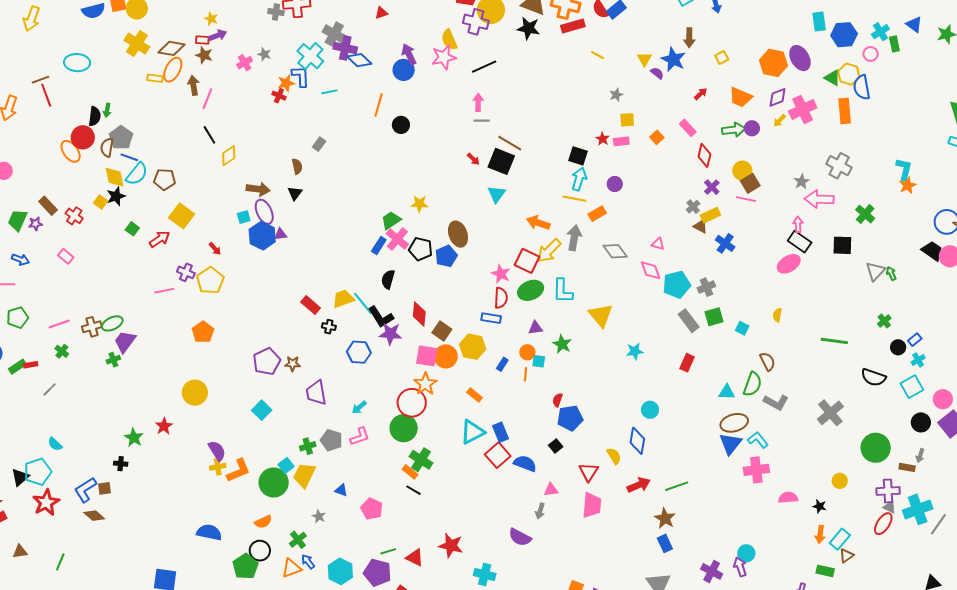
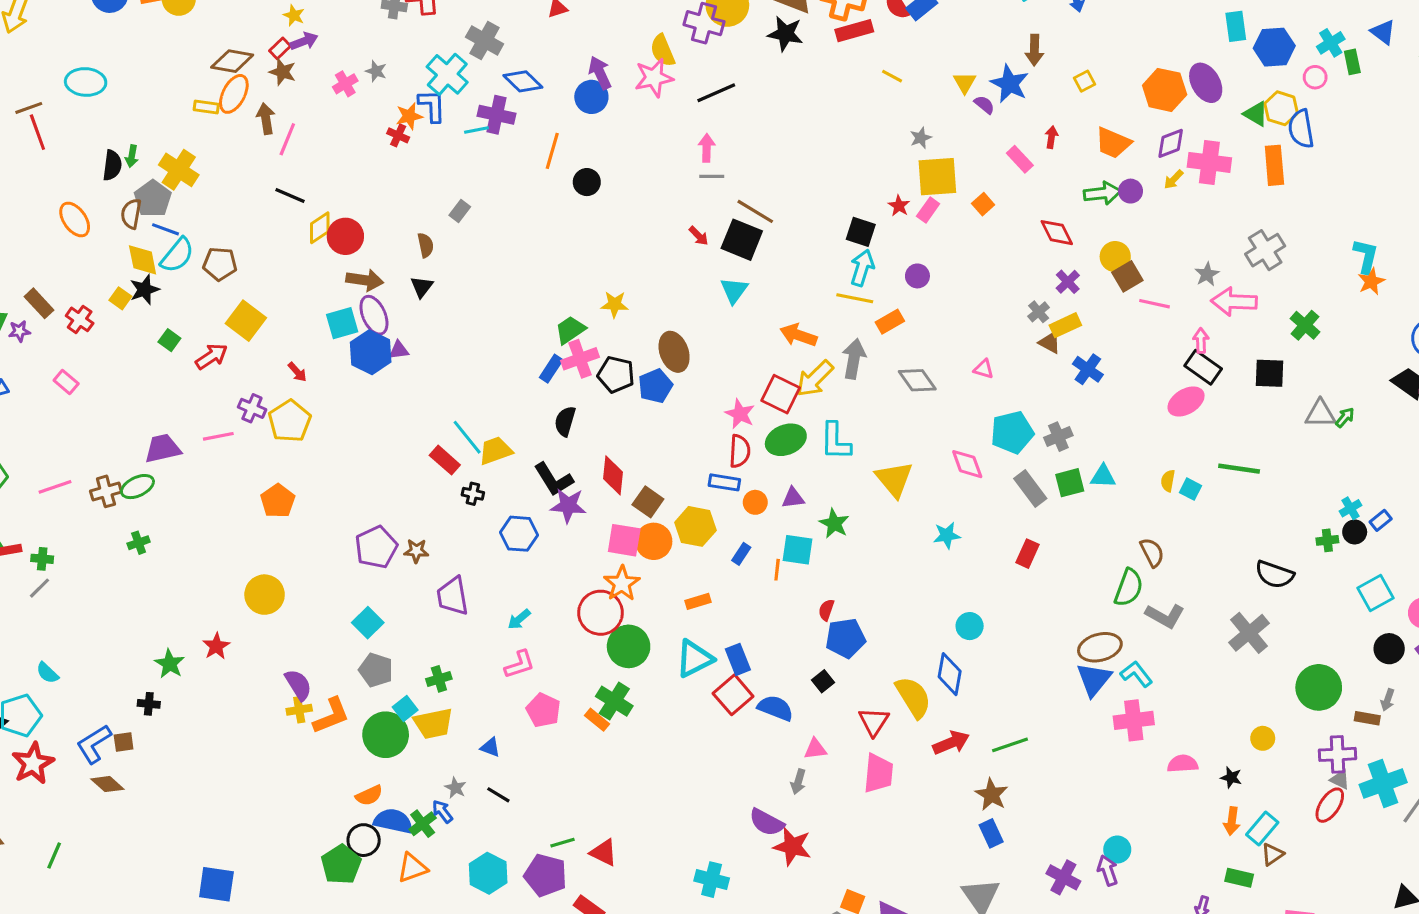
red rectangle: (202, 40) -> (280, 48), turned -48
yellow cross: (137, 44) -> (179, 170), moved
purple cross: (345, 48) -> (496, 115), moved
red arrow: (701, 94) -> (1051, 137), turned -40
pink cross: (803, 109) -> (1209, 162), turned 32
yellow square: (627, 120) -> (937, 177), size x1.8
pink rectangle: (688, 128) -> (1020, 159), moved
black line: (209, 135) -> (290, 196), turned -36
red circle: (83, 137) -> (345, 236), moved
pink rectangle: (621, 141) -> (928, 210), turned -49
red diamond: (704, 155) -> (1057, 233), turned -40
gray cross: (839, 166) -> (1265, 250), turned 30
pink line: (746, 199) -> (1154, 304), moved
cyan square: (244, 217) -> (342, 323), size x1.5
pink cross: (397, 239) -> (580, 359), turned 30
pink diamond: (651, 270) -> (967, 464), moved
gray triangle: (875, 271) -> (1320, 414), turned 45
green arrow: (891, 273) -> (1345, 418), turned 64
cyan line: (363, 303) -> (467, 437), moved
green cross: (884, 321) -> (1327, 540), moved, turned 32
cyan square: (742, 328) -> (1191, 489), moved
green line: (834, 341) -> (1239, 469), moved
purple trapezoid: (125, 342) -> (163, 448), moved, turned 40
green cross: (62, 351) -> (42, 559), moved, turned -32
orange circle: (527, 352) -> (755, 502), moved
cyan cross: (918, 360) -> (1351, 508), moved
cyan square: (539, 361) -> (798, 550), size x1.5
black semicircle: (873, 377) -> (1275, 574), moved
cyan triangle: (727, 392) -> (1103, 476), moved
orange rectangle: (475, 395) -> (698, 601), turned -56
green circle: (404, 428) -> (629, 646), moved
gray pentagon: (331, 440) -> (376, 670), moved
yellow semicircle: (614, 456) -> (913, 697), size x1.6
yellow trapezoid: (304, 475) -> (433, 724), turned -128
black line: (413, 490) -> (498, 795), moved
pink pentagon: (372, 509) -> (543, 710), moved
blue semicircle: (209, 532) -> (393, 821), moved
red star: (451, 546) -> (792, 846), moved
blue arrow: (308, 562) -> (442, 811), moved

